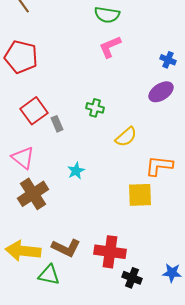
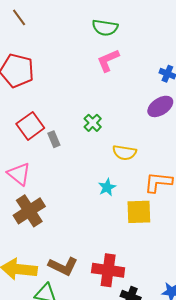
green cross: (95, 108) -> (93, 123), turned 30
yellow semicircle: (126, 137) -> (124, 153), turned 50
cyan star: (76, 171) -> (107, 187), moved

